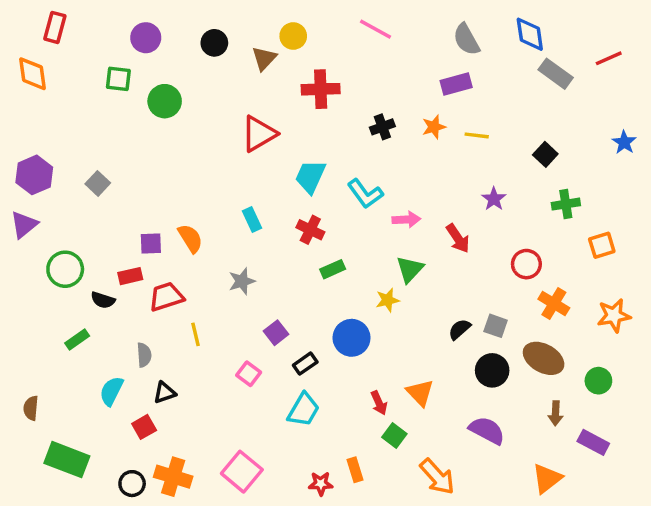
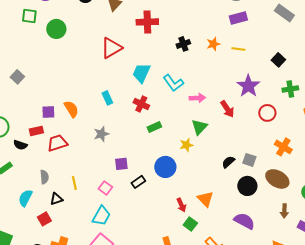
purple rectangle: (456, 84) -> (238, 18), moved
purple star: (494, 199) -> (248, 86), size x1.6
red circle: (526, 264) -> (267, 113), moved
purple square: (276, 333) -> (121, 164), turned 32
yellow line: (195, 334) -> (74, 183), moved
cyan trapezoid: (304, 410) -> (101, 216), moved

